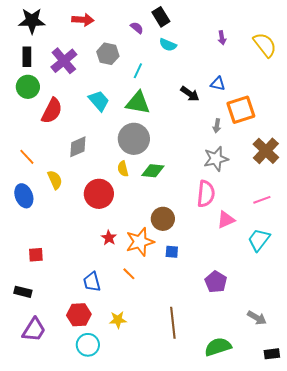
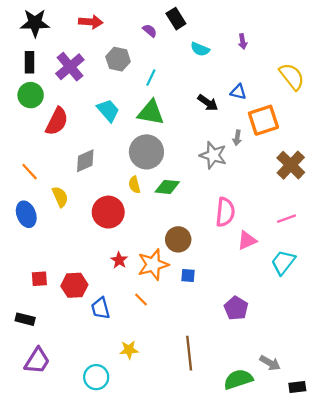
cyan semicircle: (168, 45) -> (200, 49), moved
yellow semicircle: (265, 45) -> (292, 77), moved
gray star: (216, 159) -> (213, 155), moved, turned 30
red hexagon: (79, 315) -> (74, 285), moved
gray arrow: (257, 318) -> (270, 363), moved

